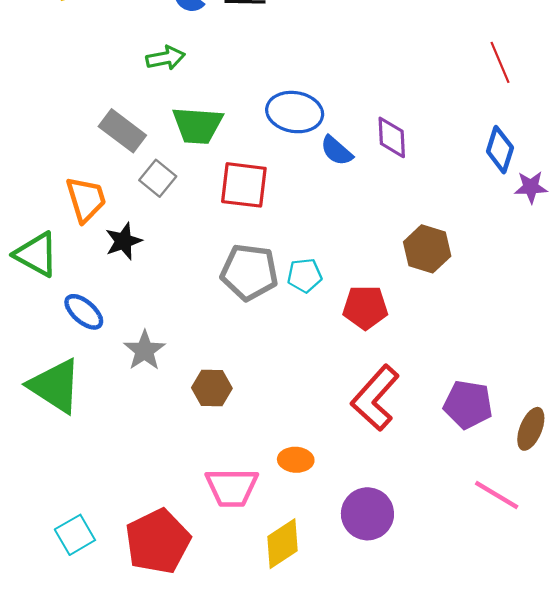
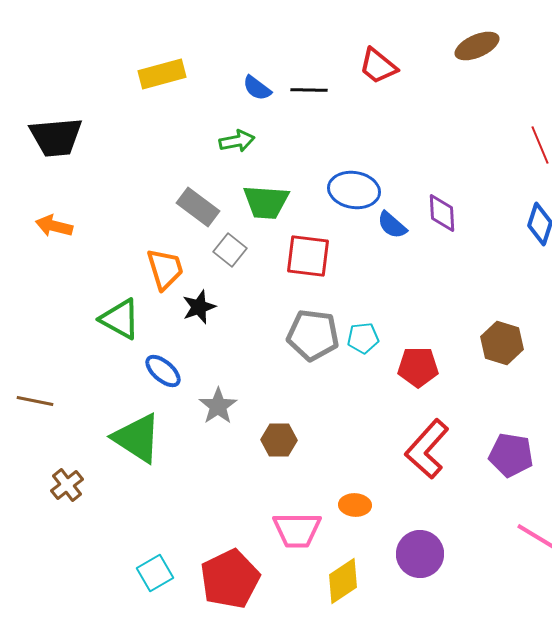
brown hexagon: (427, 249) -> (502, 343), moved

